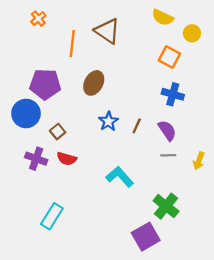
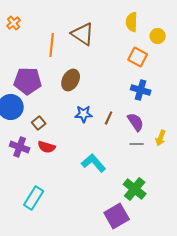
yellow semicircle: (163, 17) -> (132, 22), turned 66
orange cross: (38, 19) -> (14, 23), moved
blue star: (108, 121) -> (84, 114), turned 30
yellow arrow: (199, 161) -> (161, 138), moved

